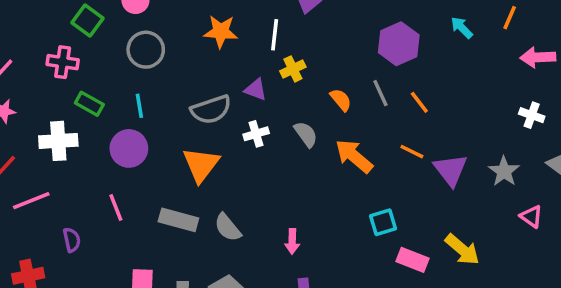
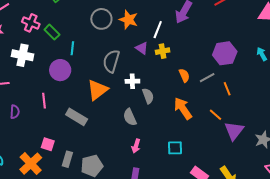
gray circle: (146, 50) -> (101, 19), moved
pink cross: (63, 62) -> (31, 23), moved
purple triangle: (256, 90) -> (142, 48), moved
gray line: (380, 93) -> (207, 78), turned 70
green rectangle: (89, 104) -> (52, 32), moved
gray semicircle: (211, 110) -> (111, 61), turned 110
gray semicircle: (306, 134) -> (148, 96), moved
cyan square: (383, 222) -> (175, 148), moved
gray semicircle: (228, 227) -> (130, 117), moved

